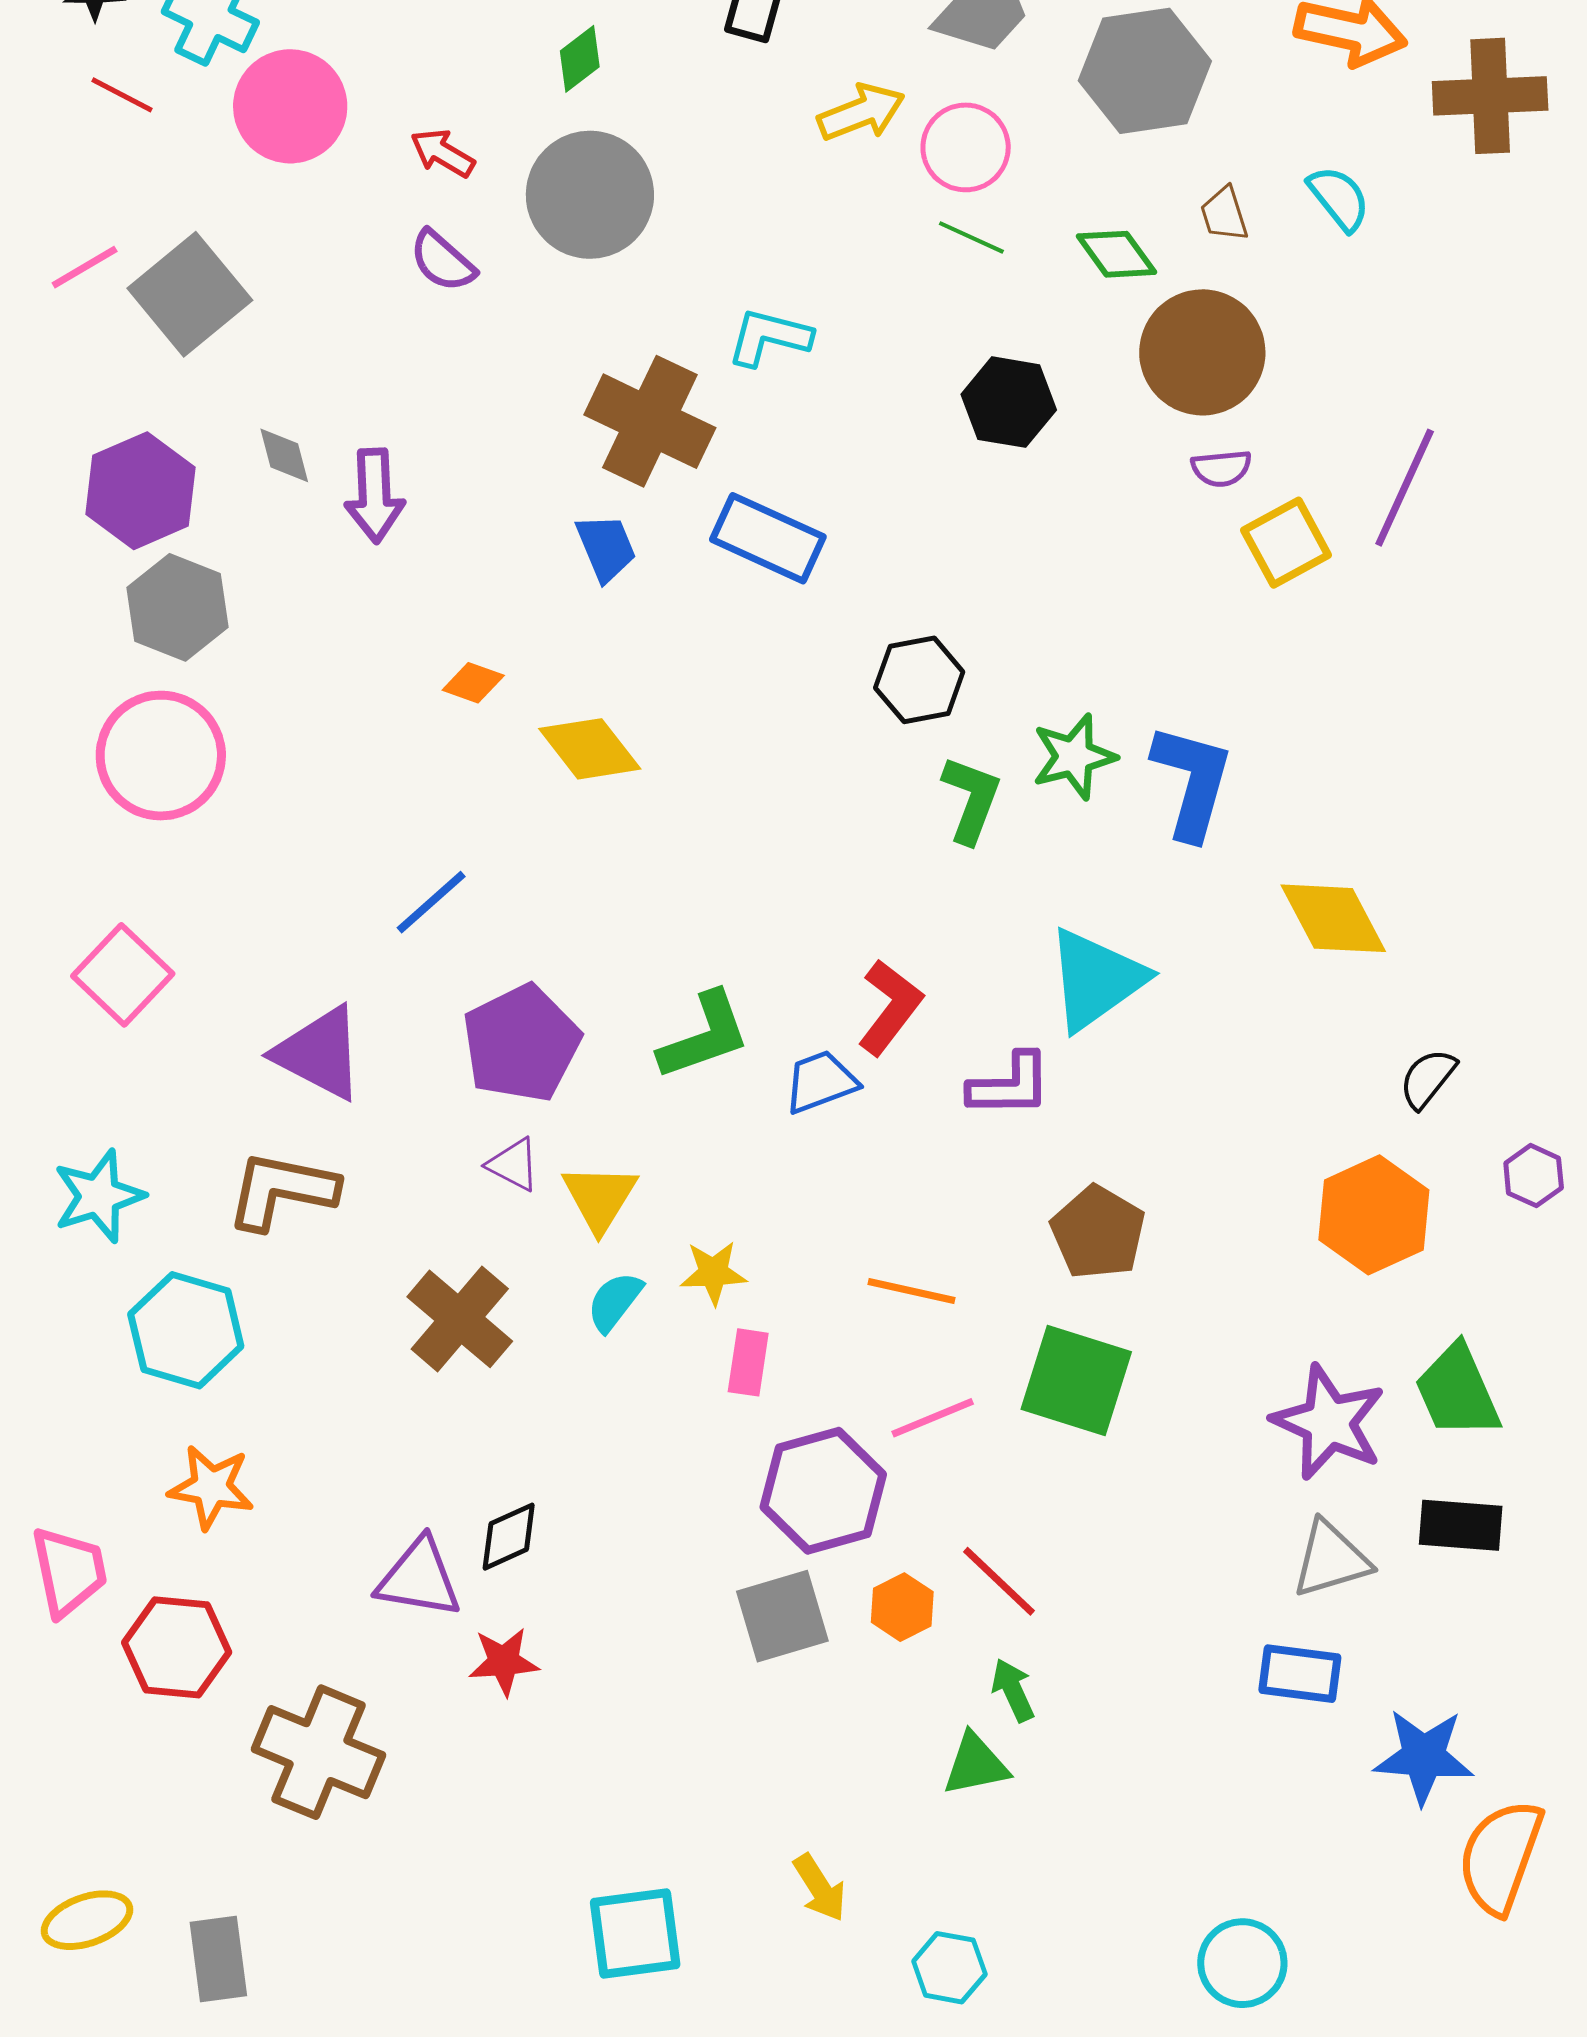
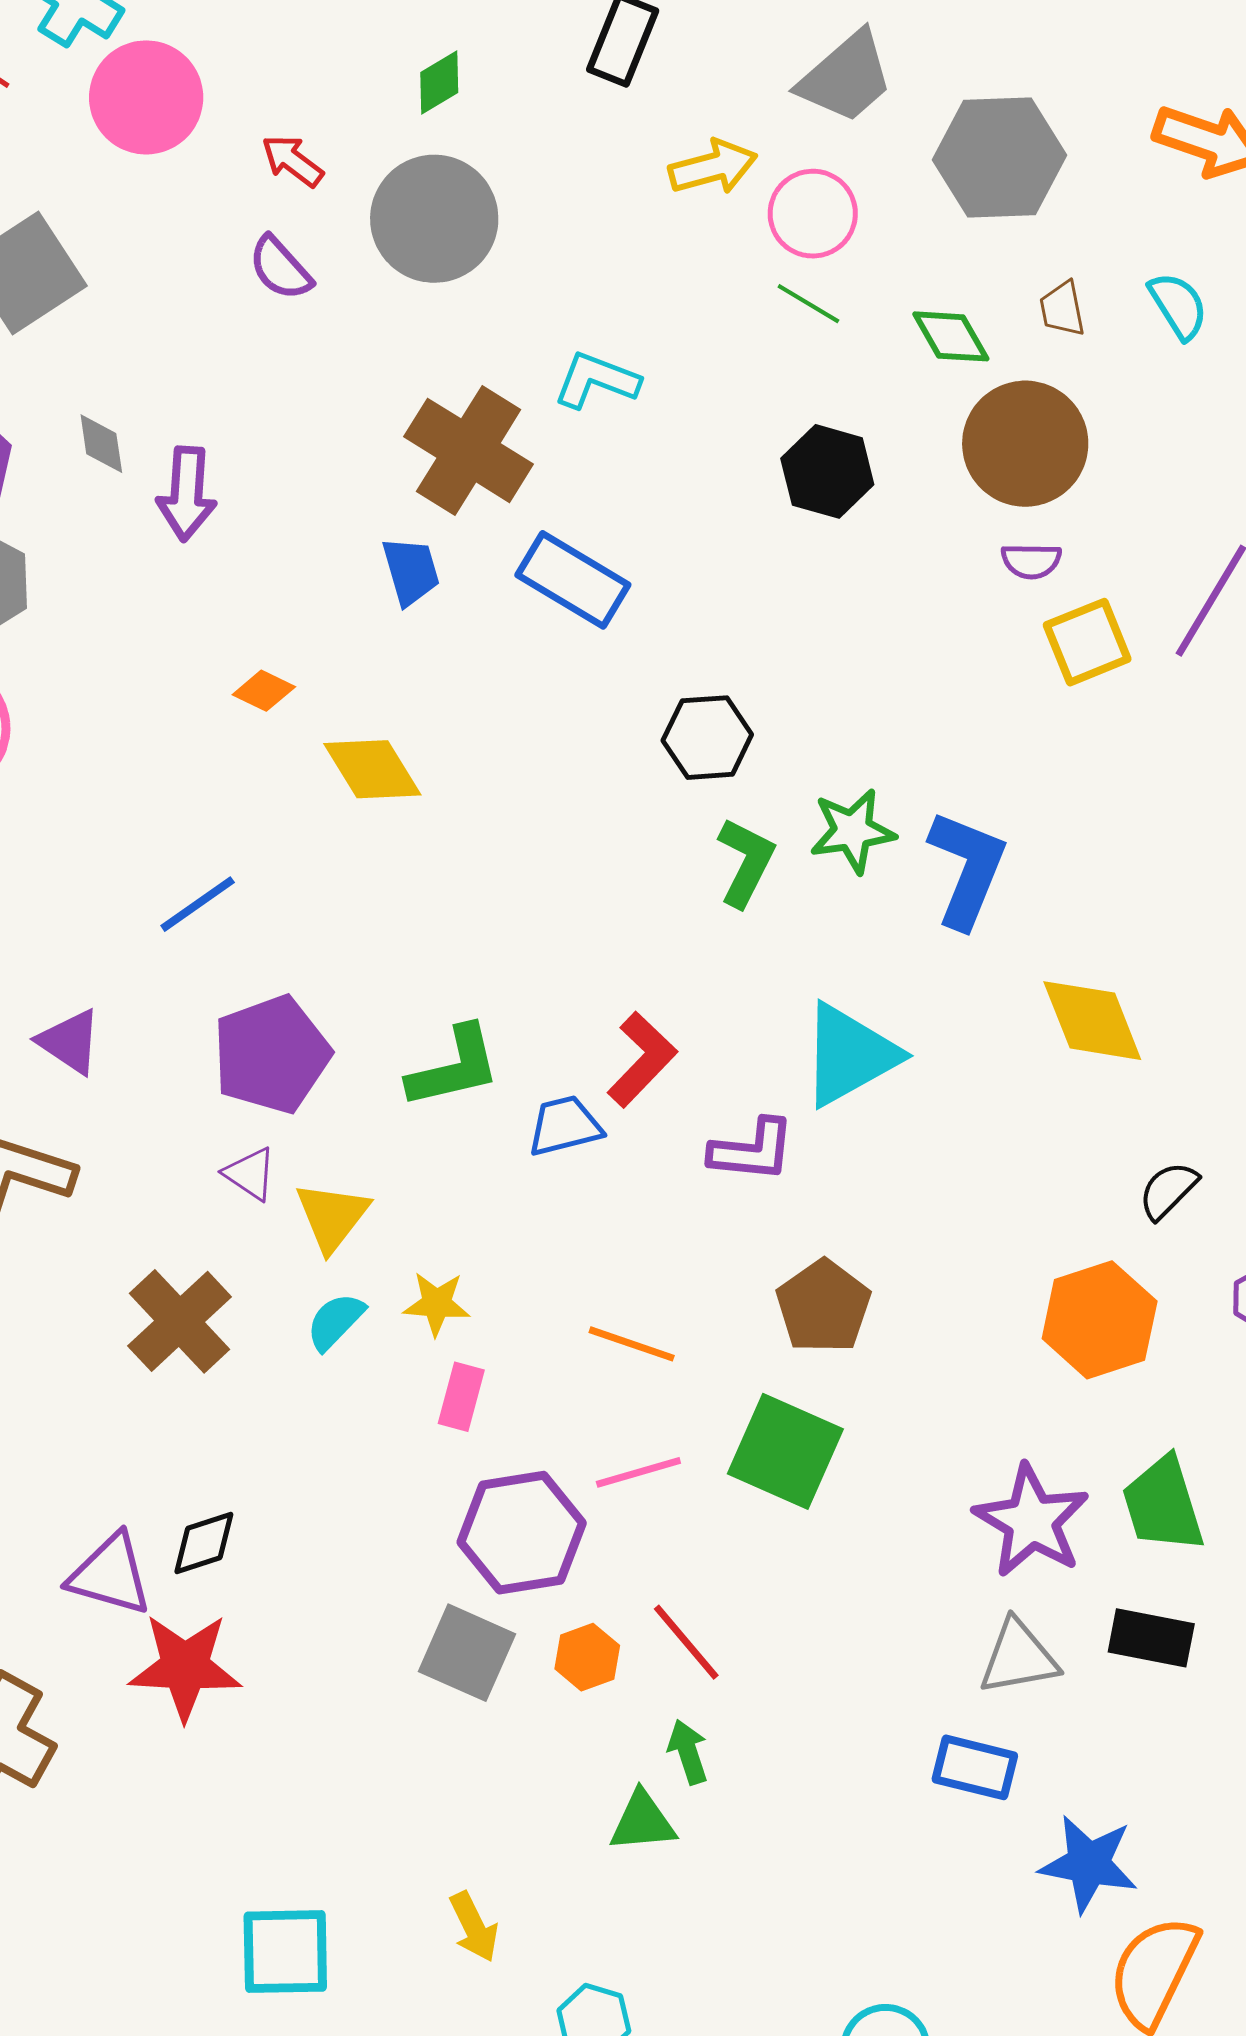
purple triangle: (319, 1053) -> (70, 1042), size x0.7
gray square: (782, 1616) -> (467, 1653), turned 34
red star: (504, 1662) -> (185, 1667), size x1.6

